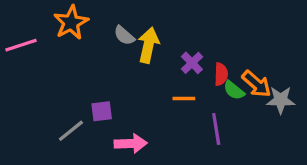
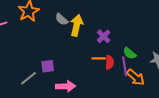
red semicircle: (221, 74) -> (110, 62), moved
orange arrow: (256, 84) -> (136, 77), moved
purple line: (216, 129) -> (125, 66), moved

